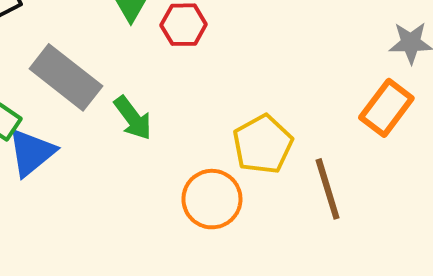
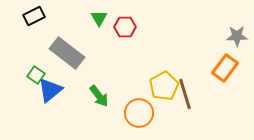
green arrow: (133, 118) -> (99, 96), moved
brown line: (328, 189) -> (185, 94), moved

